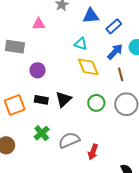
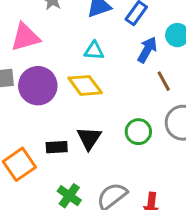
pink triangle: (39, 24) -> (25, 37), size x1.5
yellow diamond: (88, 67) -> (85, 85), moved
purple circle: (38, 70) -> (38, 86), moved, size x1.6

